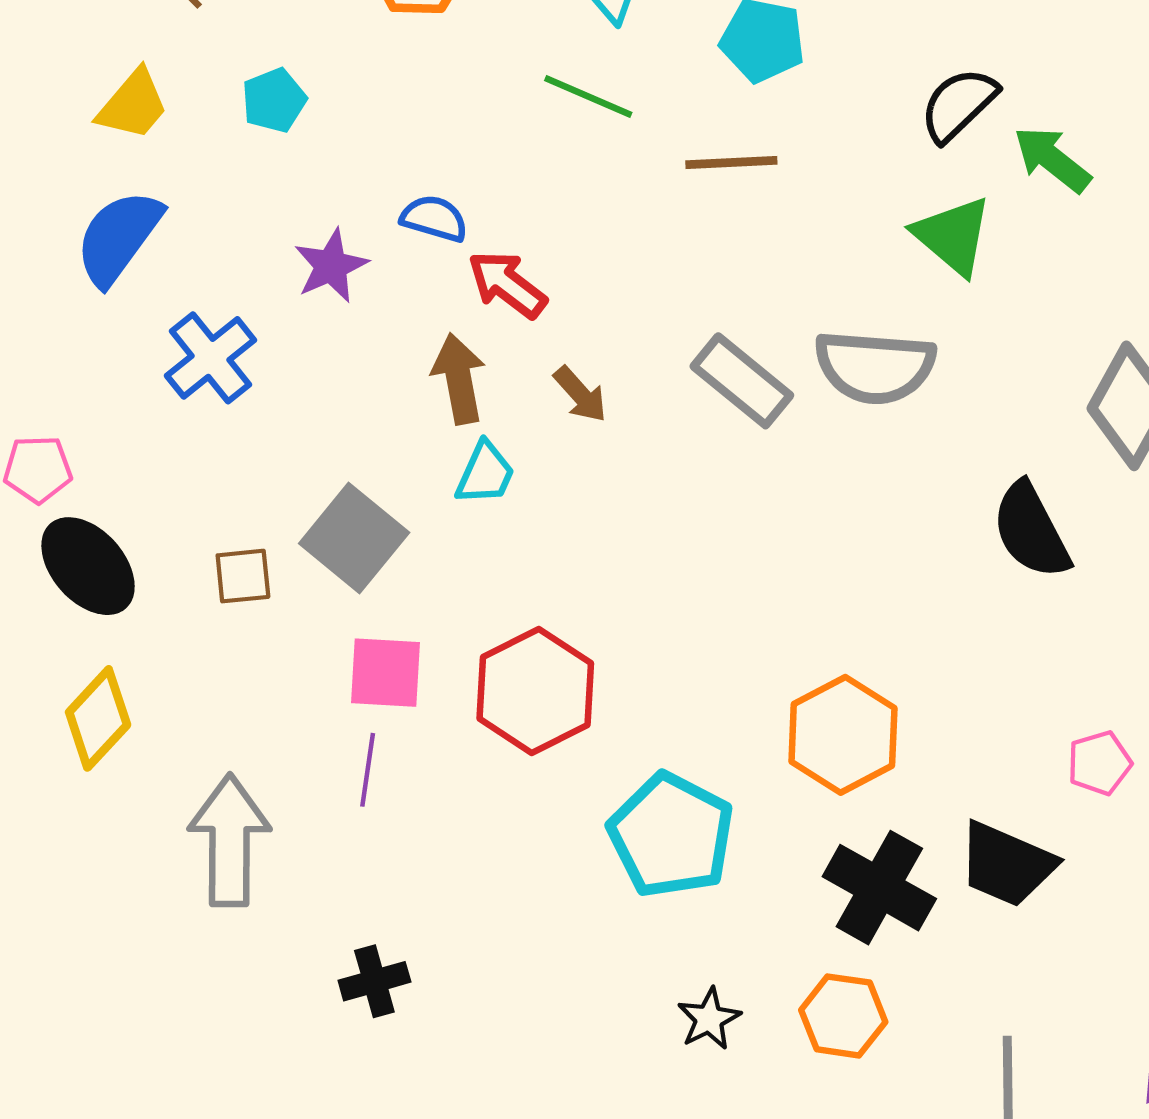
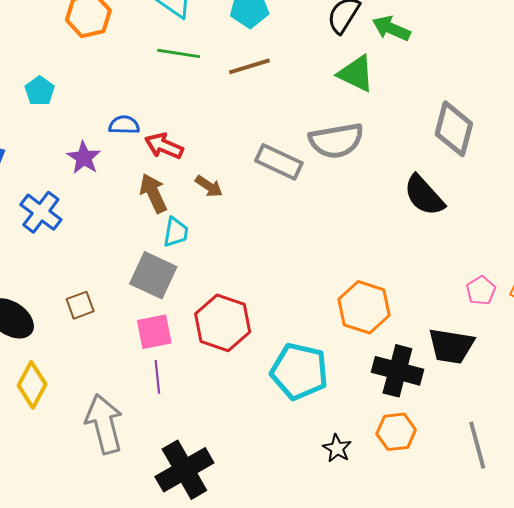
gray square: (354, 538) -> (153, 275), moved
black cross: (374, 981) -> (184, 470), size x1.8

